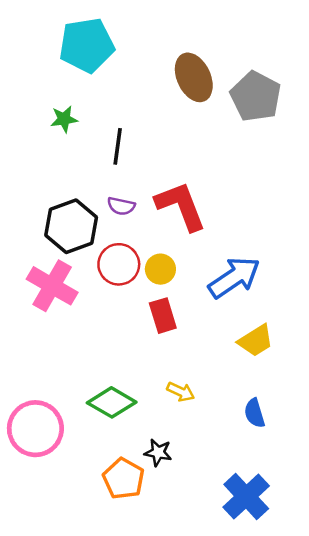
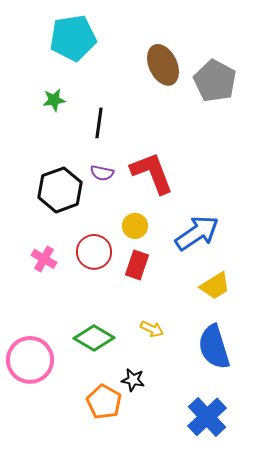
red circle: (119, 264) -> (94, 252), moved
pink cross: (52, 286) -> (44, 259), moved, size x0.6
red rectangle: (163, 316) -> (137, 265), turned 36
blue semicircle: (255, 413) -> (214, 347), size x1.8

